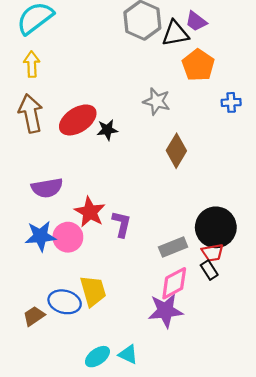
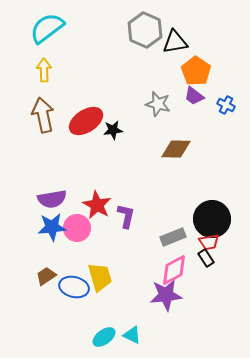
purple trapezoid: (196, 21) -> (194, 96), moved
blue cross: (231, 102) -> (226, 105), turned 30
brown diamond: (176, 151) -> (176, 149), turned 60
purple semicircle: (47, 188) -> (52, 199), moved
brown trapezoid: (34, 316) -> (46, 276), moved

